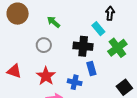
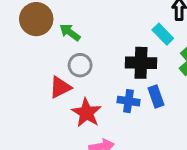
green arrow: (54, 22) -> (70, 32), moved
red triangle: (14, 71) -> (60, 87), moved, turned -42
blue cross: (75, 82) -> (128, 101), moved

